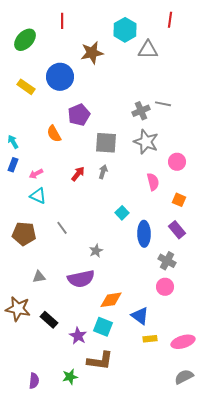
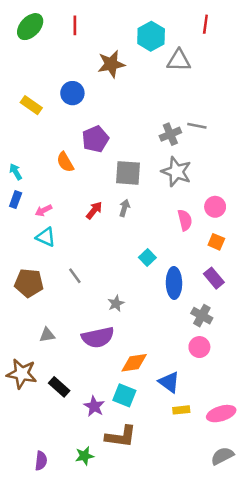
green ellipse: (25, 40) -> (30, 27), moved
blue circle: (60, 77) -> (72, 93), size x0.7
pink circle: (177, 162) -> (215, 207), moved

